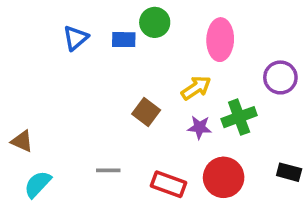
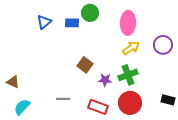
yellow arrow: (196, 88) -> (131, 48), moved
green cross: (239, 117) -> (128, 75), moved
purple star: (199, 127) -> (105, 80), moved

